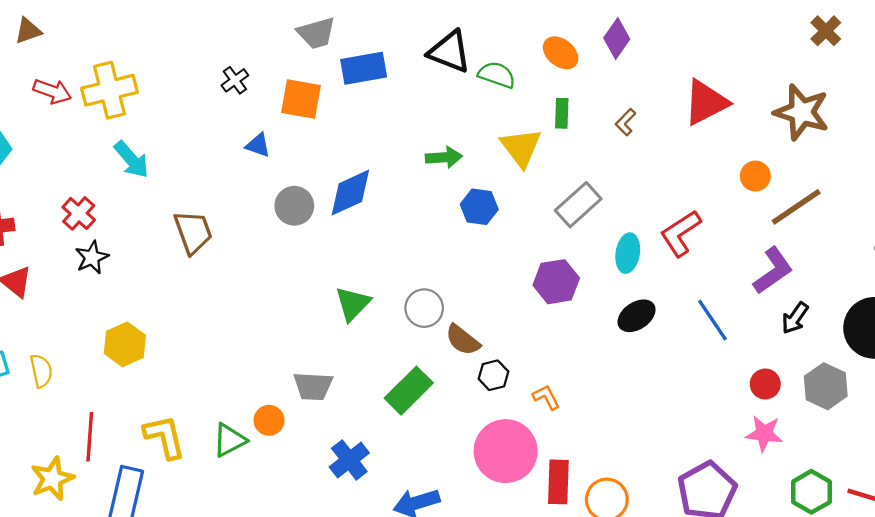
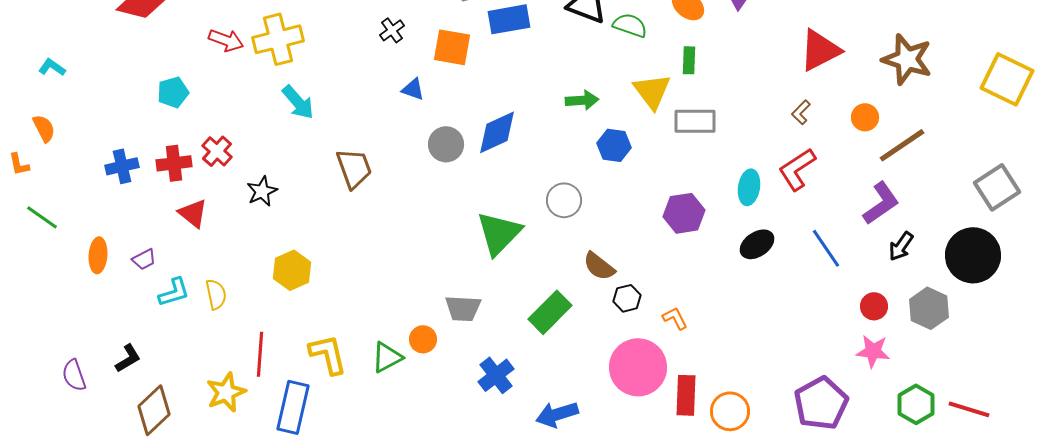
brown L-shape: (626, 122) -> (801, 112), moved
gray rectangle: (578, 205) -> (695, 121), moved, turned 42
red cross: (79, 213) -> (217, 151), moved
green triangle: (353, 304) -> (499, 233), size x1.4
gray circle: (424, 308) -> (564, 200), moved

